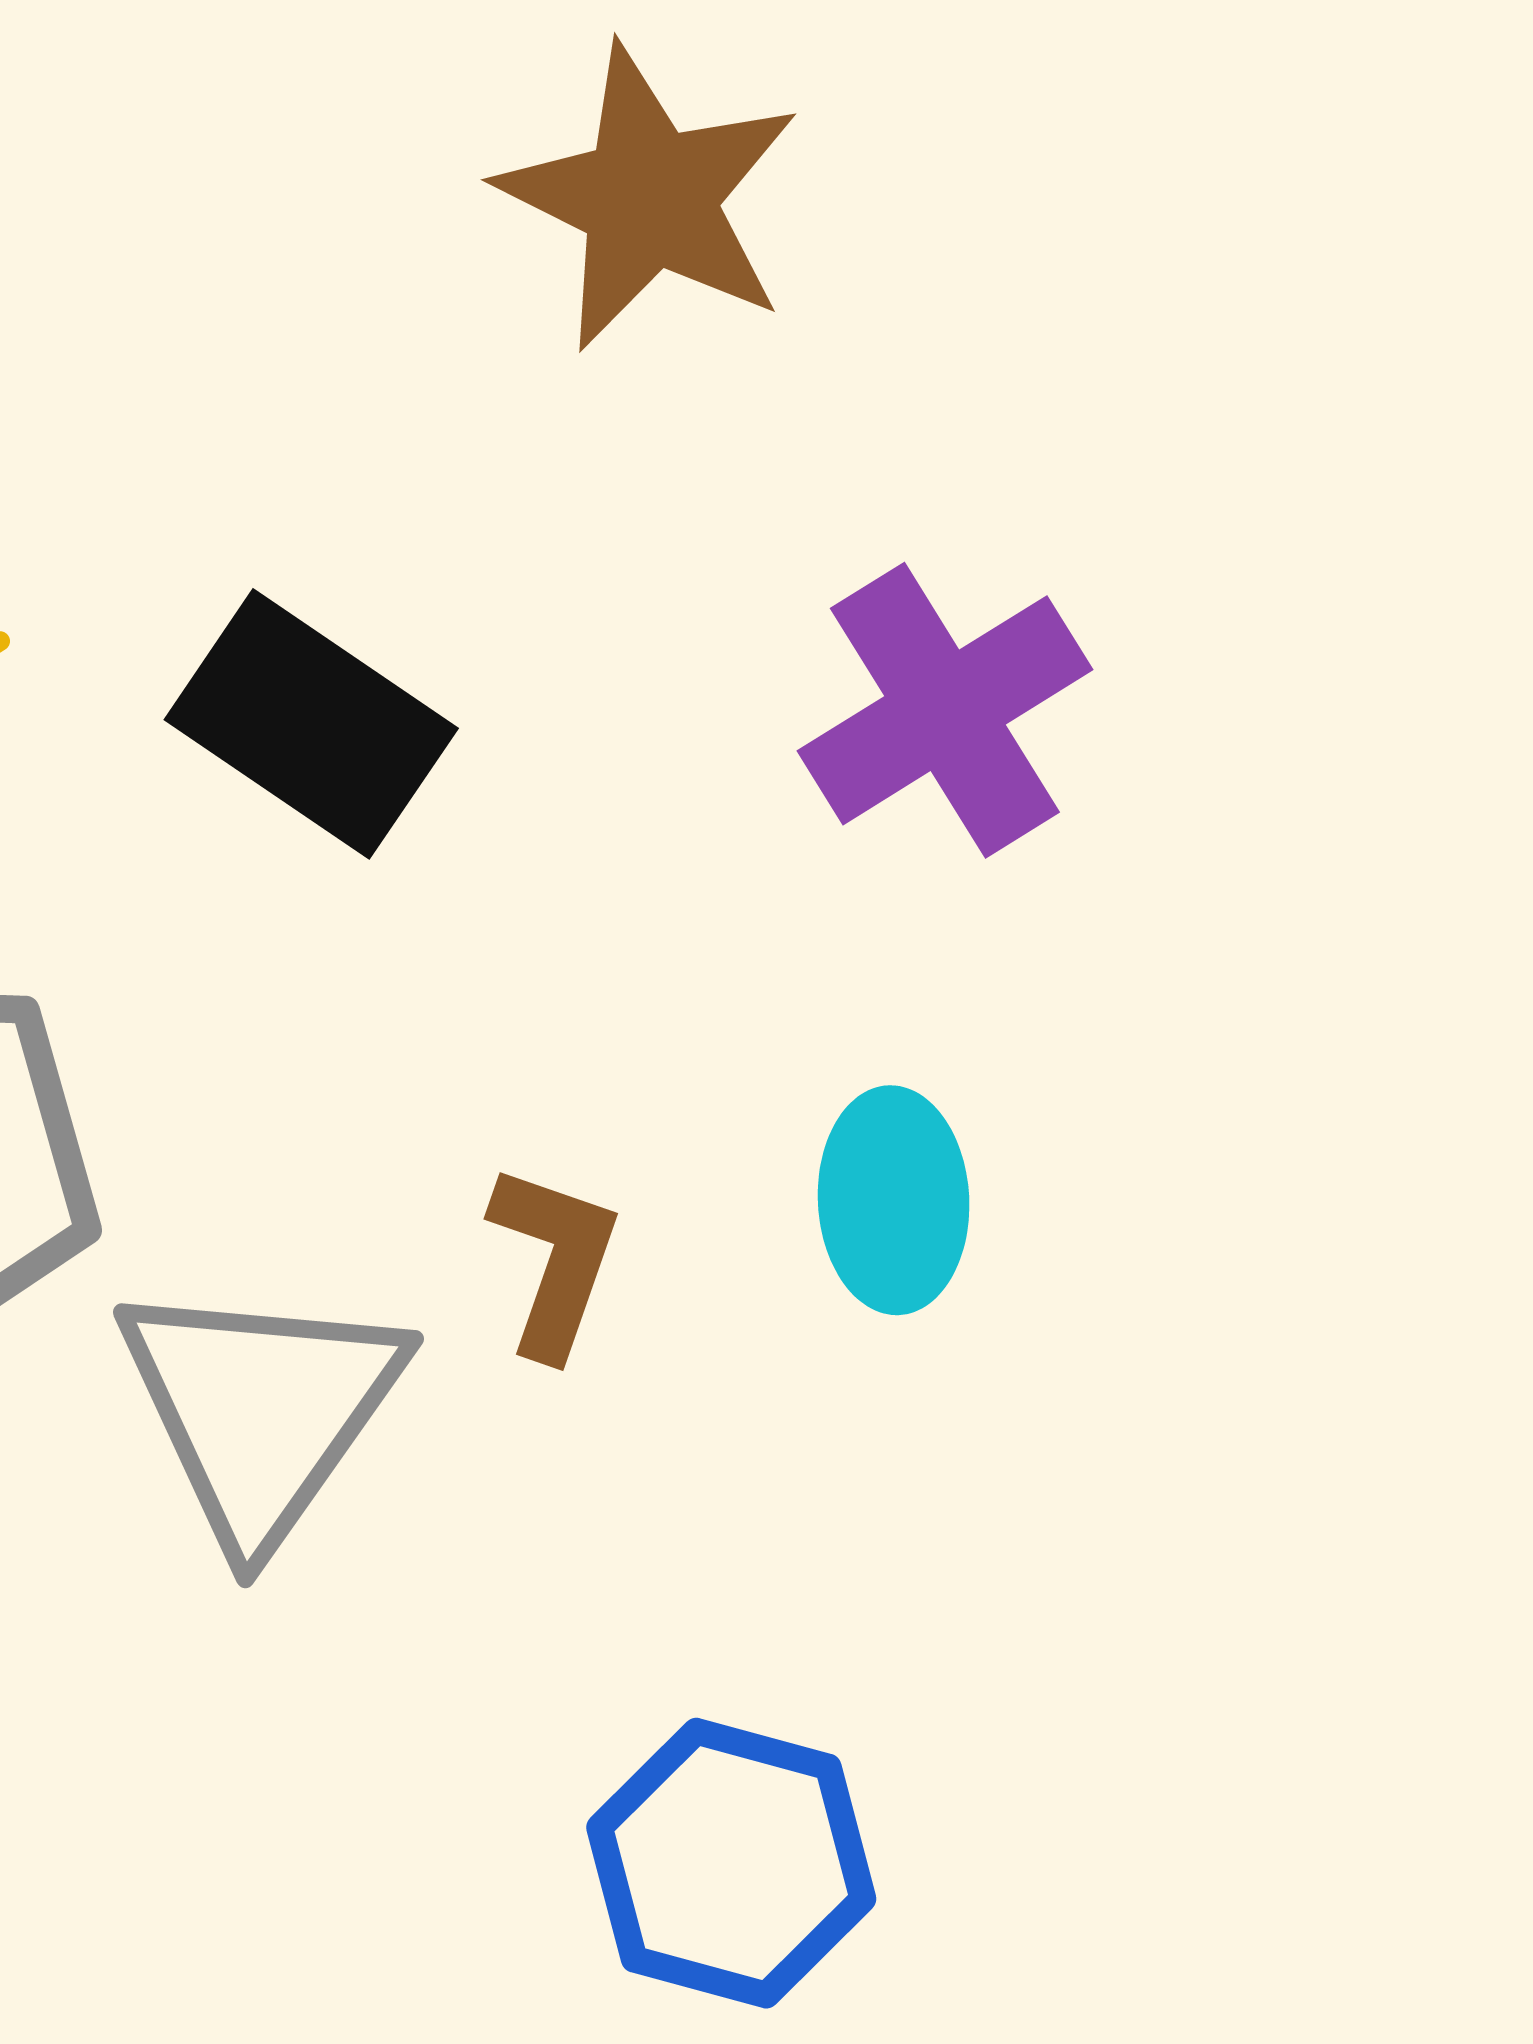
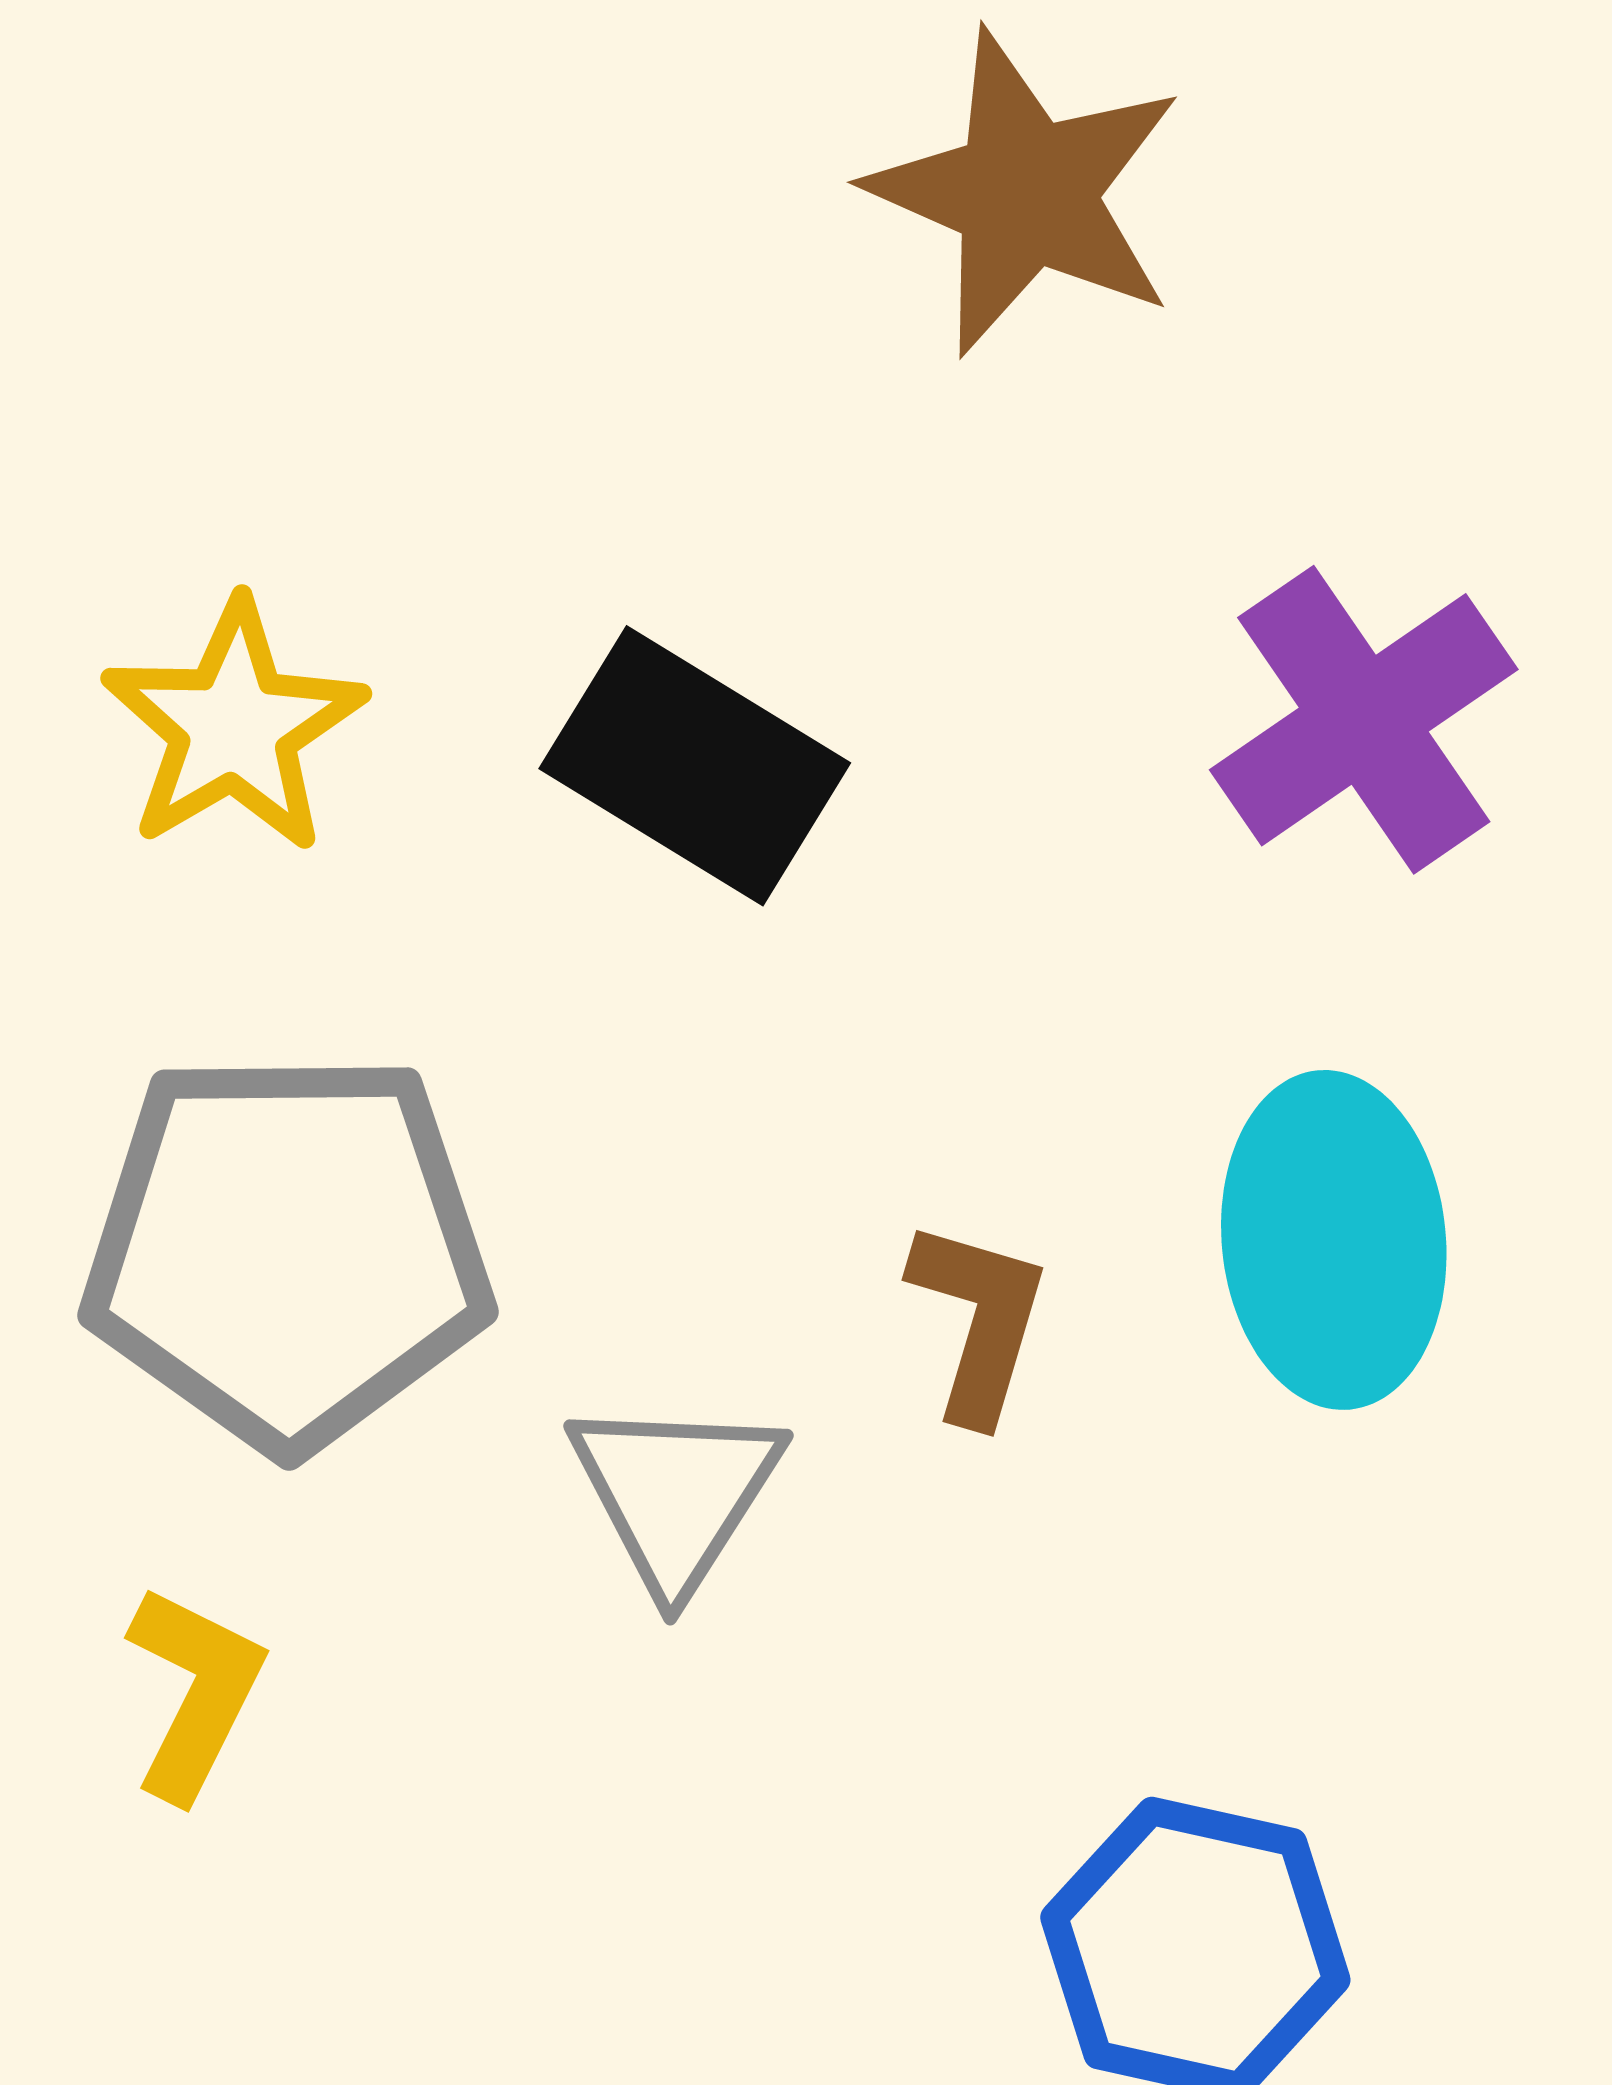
cyan ellipse: (894, 1200) -> (1334, 1240), size x1.4
gray triangle: (261, 1410) -> (676, 1493), size x0.7

